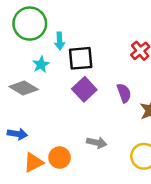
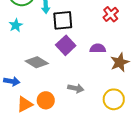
cyan star: (41, 64) -> (16, 25), moved
gray diamond: (24, 88) -> (37, 62), moved
purple semicircle: (124, 93) -> (98, 48), turned -70

